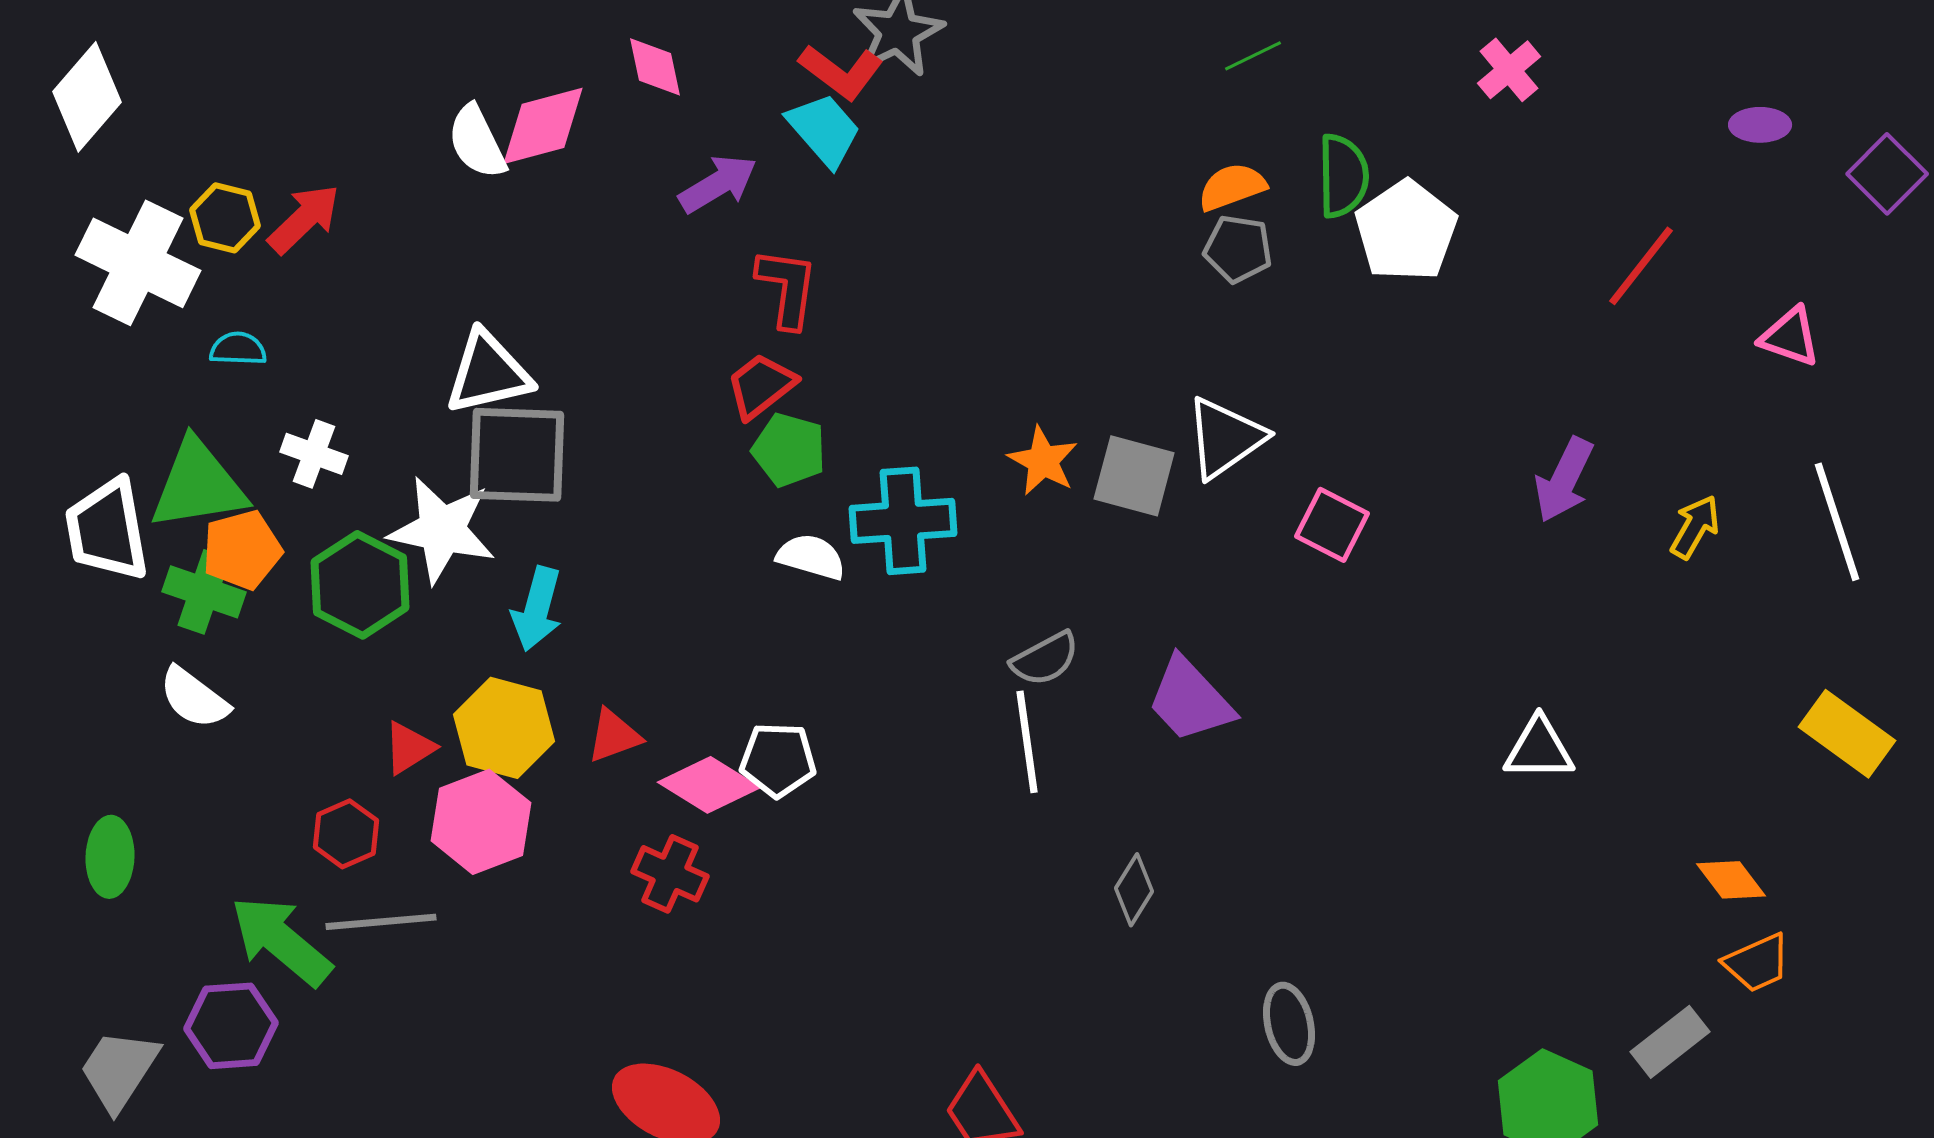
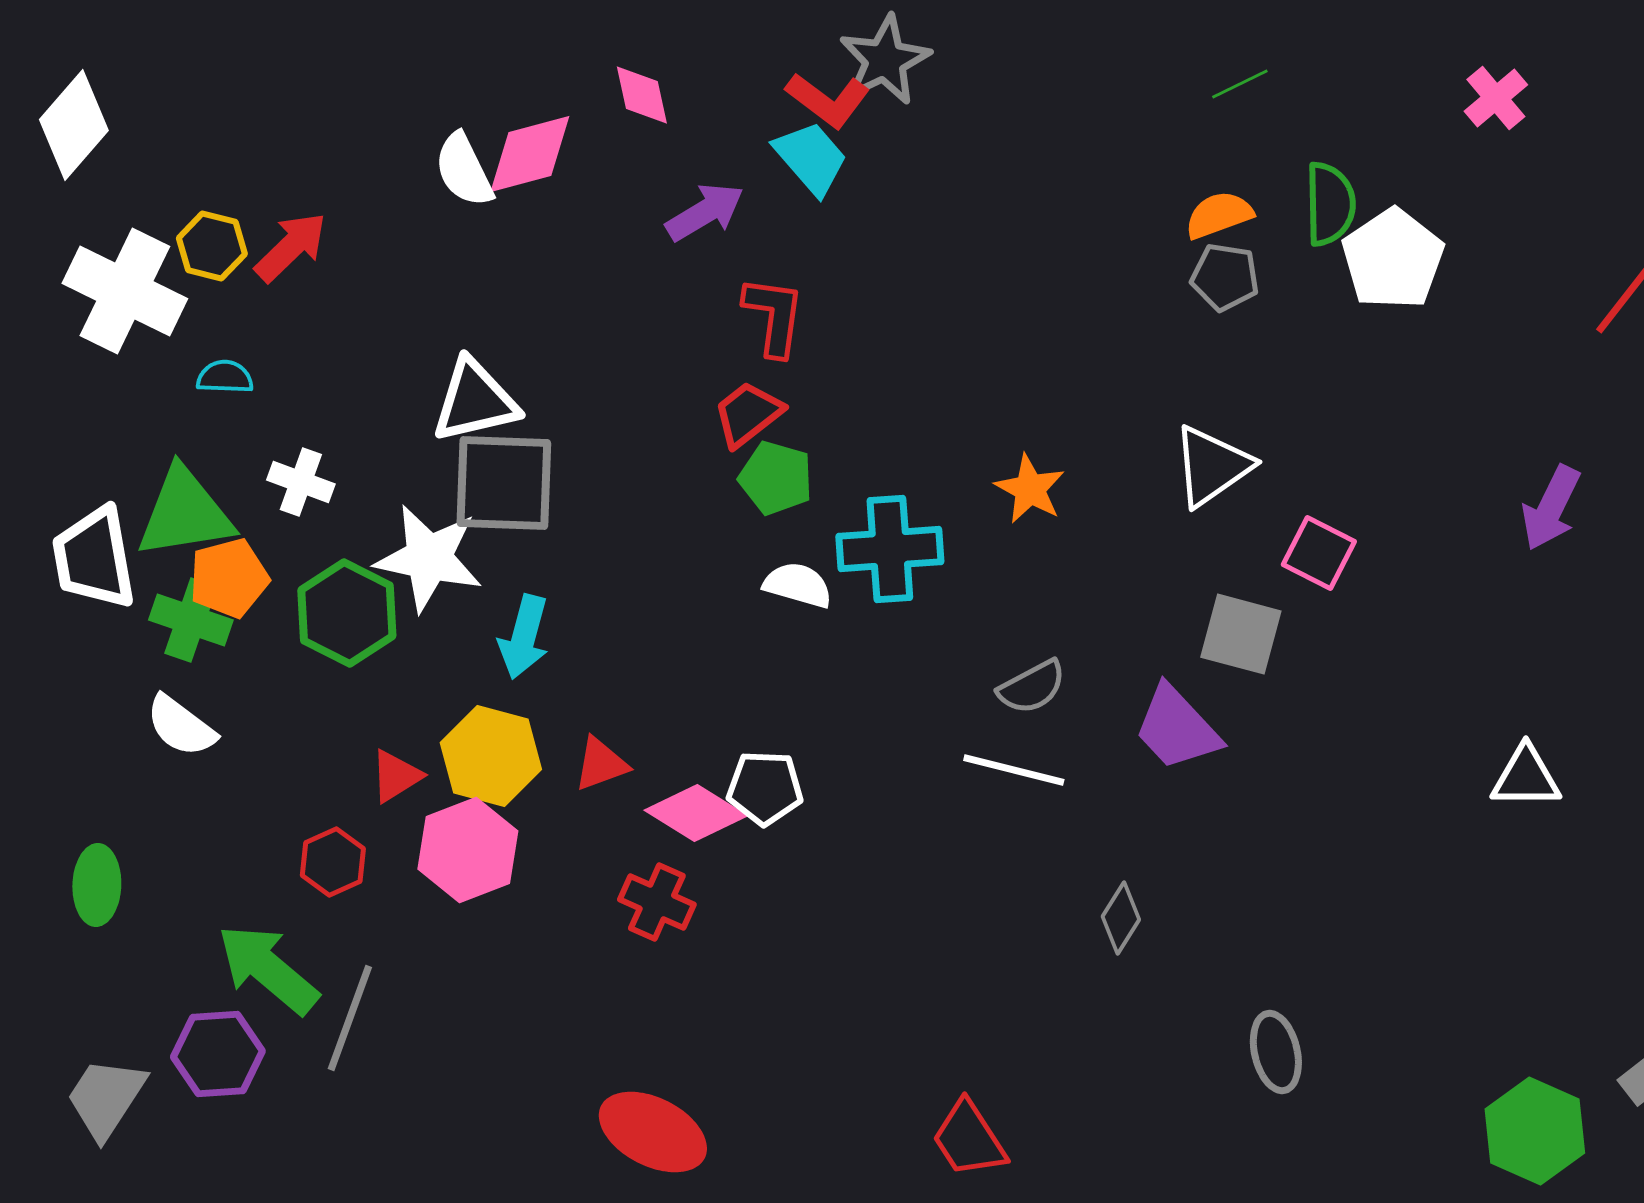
gray square: (1134, 476) -> (1241, 634), moved
white line: (1027, 742) -> (1014, 770), turned -68
gray line: (381, 922) -> (350, 1018), moved, turned -65

